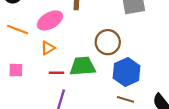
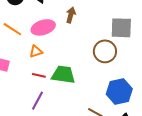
brown circle: (108, 42) -> (105, 51), moved
blue hexagon: (127, 72) -> (119, 91), moved

